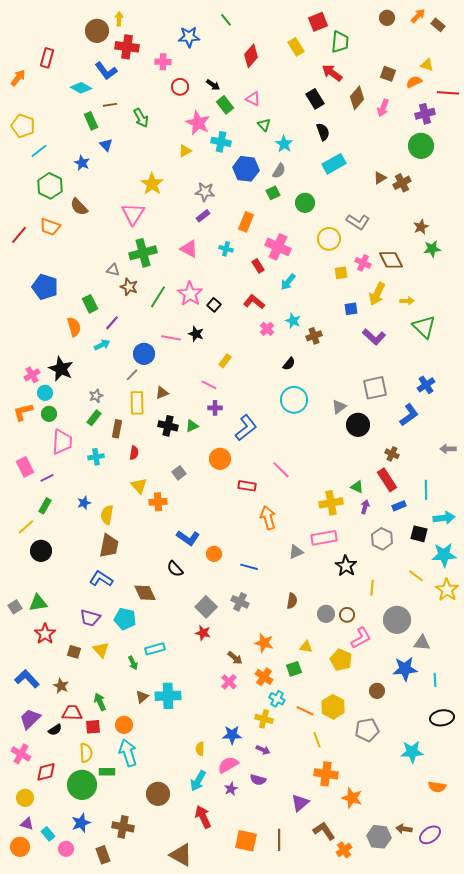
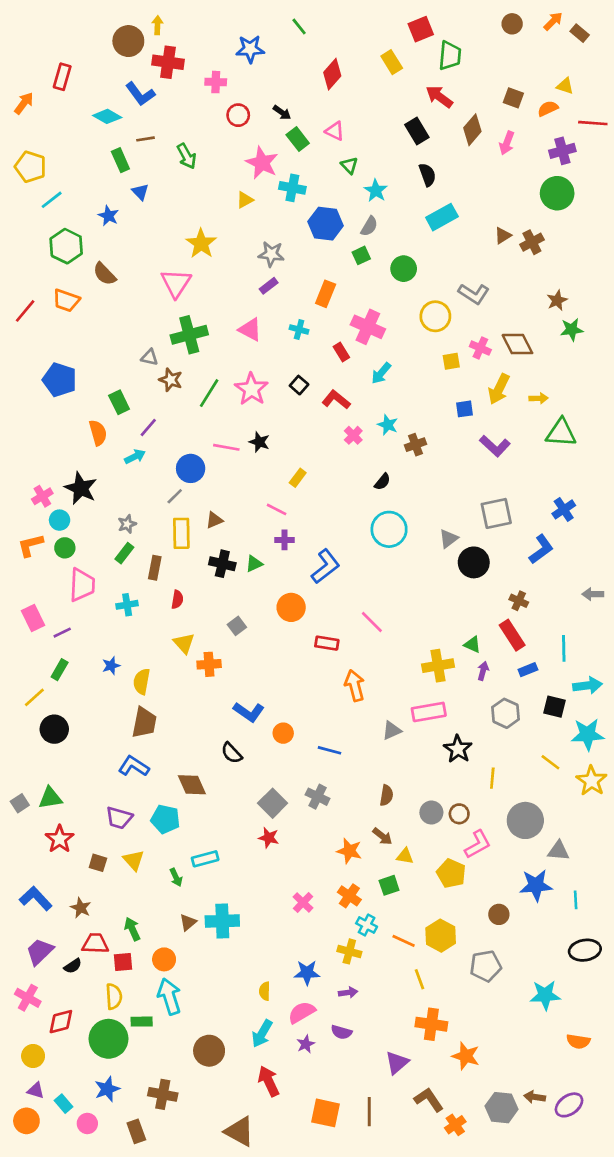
black square: (214, 305) -> (299, 385), moved
green triangle: (424, 327) -> (561, 433), turned -40
brown arrow: (235, 658) -> (382, 836), moved
purple arrow: (263, 750) -> (348, 992), turned -32

